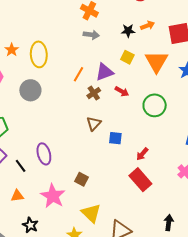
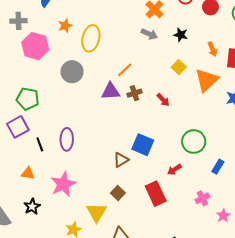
orange arrow: (148, 25) -> (213, 49), moved, turned 72
black star: (128, 31) -> (181, 35), moved
purple triangle: (104, 72) -> (111, 91), moved
green circle: (155, 105) -> (194, 142), moved
brown triangle: (94, 123) -> (121, 160), moved
blue square: (115, 138) -> (143, 145), size x1.5
red arrow: (142, 154) -> (174, 170), moved
brown square: (81, 179) -> (118, 193), moved

